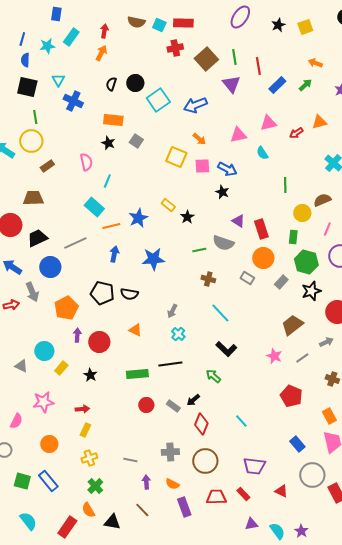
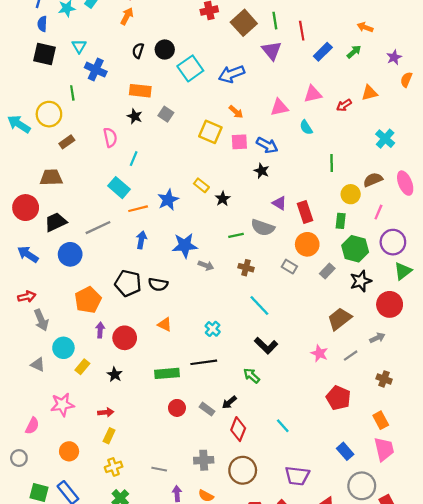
green line: (35, 117) -> (72, 93), moved
gray arrow: (32, 292) -> (41, 320), moved
gray arrow: (172, 311) -> (206, 265), moved, turned -96

